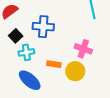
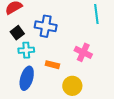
yellow circle: (75, 71) -> (72, 86), moved
blue ellipse: (30, 80) -> (27, 78), turned 60

